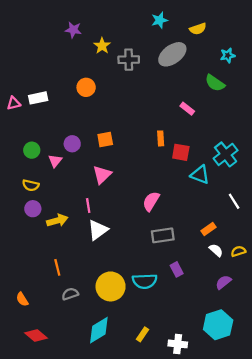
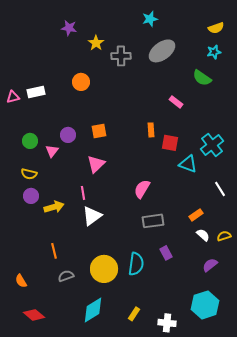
yellow semicircle: (198, 29) -> (216, 28), moved
cyan semicircle: (145, 281) -> (136, 264), turned -80

